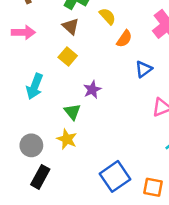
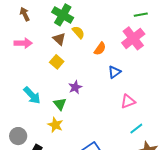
yellow semicircle: (107, 16) -> (78, 32), moved
cyan arrow: (35, 86) -> (32, 95), moved, turned -66
gray circle: (31, 145) -> (18, 136), moved

